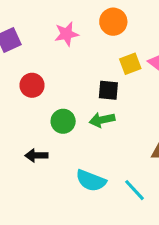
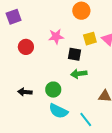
pink star: (66, 34) -> (56, 37), moved
green arrow: (102, 120) -> (79, 74), moved
green circle: (63, 121) -> (53, 90), moved

